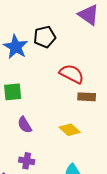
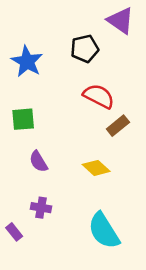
black pentagon: (45, 37) -> (85, 49), moved
brown rectangle: (87, 97) -> (118, 126), turned -42

